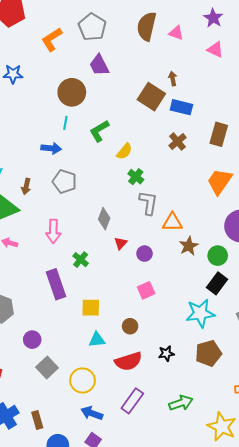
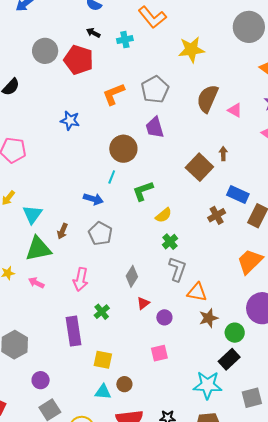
blue rectangle: (181, 107) -> (238, 195), moved
brown circle: (130, 326) -> (124, 384), moved

